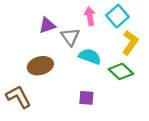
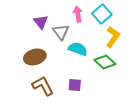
purple triangle: (47, 25) -> (41, 22), turned -49
brown L-shape: (18, 97) -> (43, 86), moved

